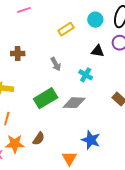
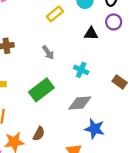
cyan cross: (86, 75) -> (81, 70), moved
gray diamond: (74, 103) -> (80, 103), moved

